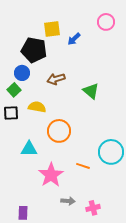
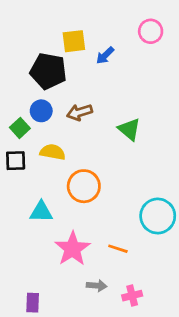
blue circle: (22, 73) -> (41, 111), moved
orange line: (83, 166) -> (118, 249), moved

